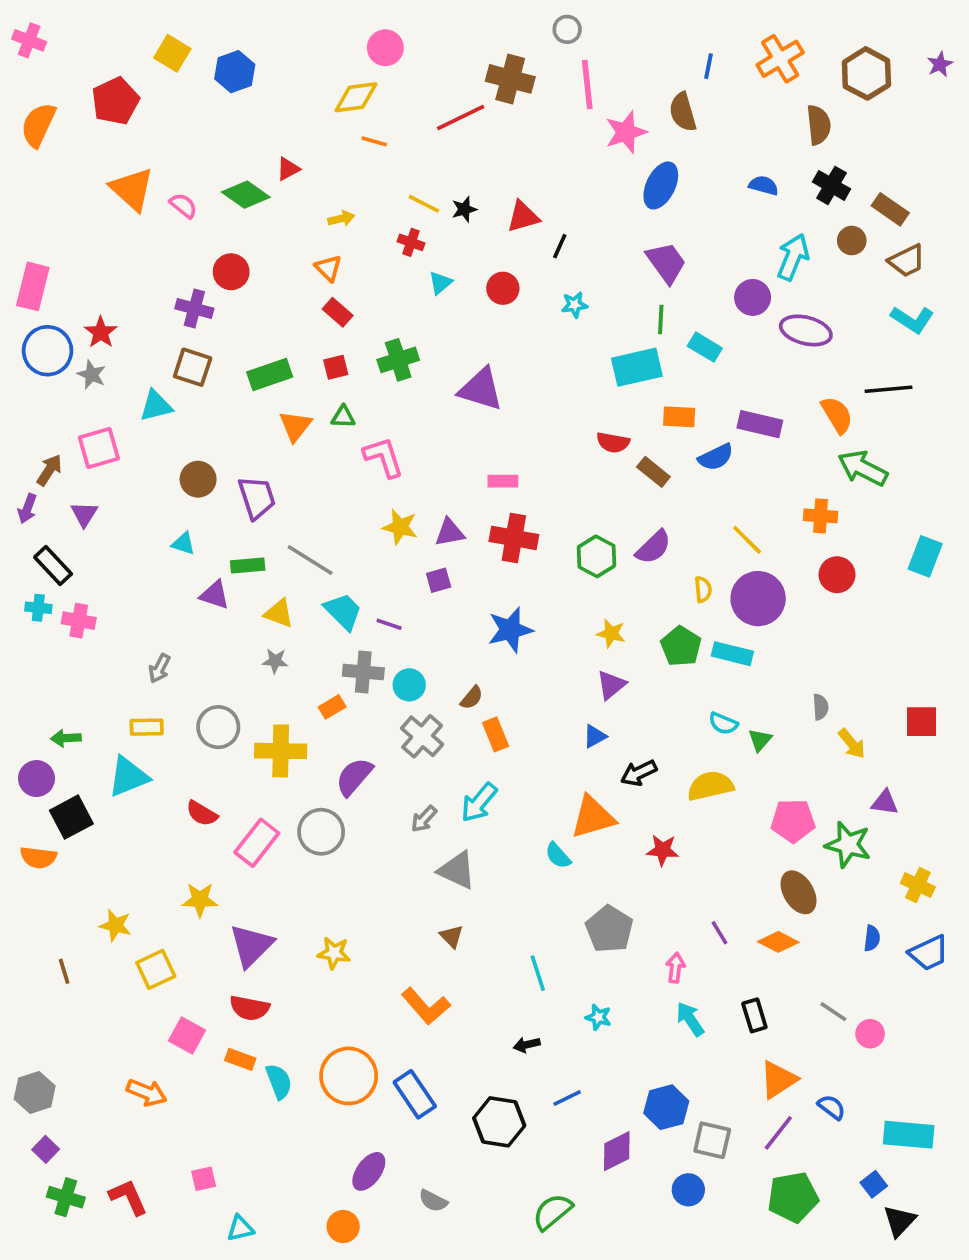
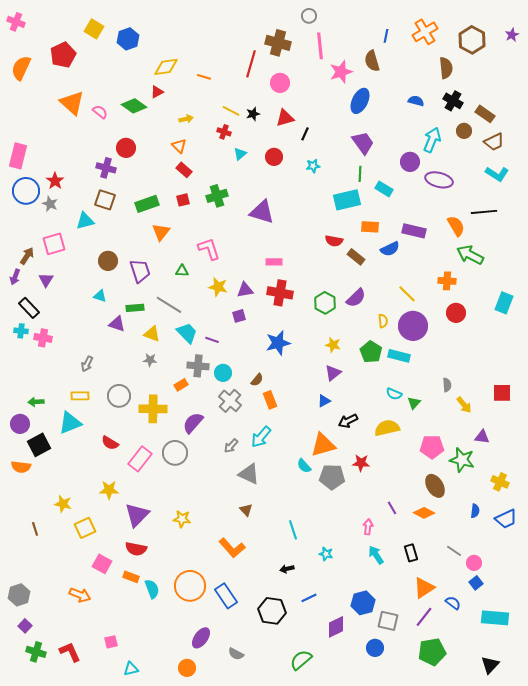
pink circle: (385, 48) -> (280, 83), moved
yellow diamond: (356, 97) -> (166, 67), moved
red line: (461, 118) -> (251, 64), turned -48
green triangle: (343, 417) -> (182, 271), moved
gray pentagon: (609, 929) -> (332, 477), moved, turned -30
blue square: (874, 1184) -> (476, 583), moved

